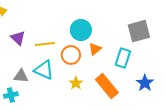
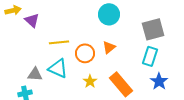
cyan circle: (81, 30) -> (109, 14), moved
purple triangle: (18, 38) -> (32, 20), moved
cyan rectangle: (123, 58) -> (150, 56), moved

